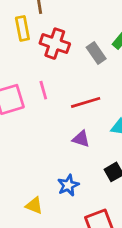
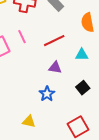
blue star: (68, 185) -> (47, 94), moved

